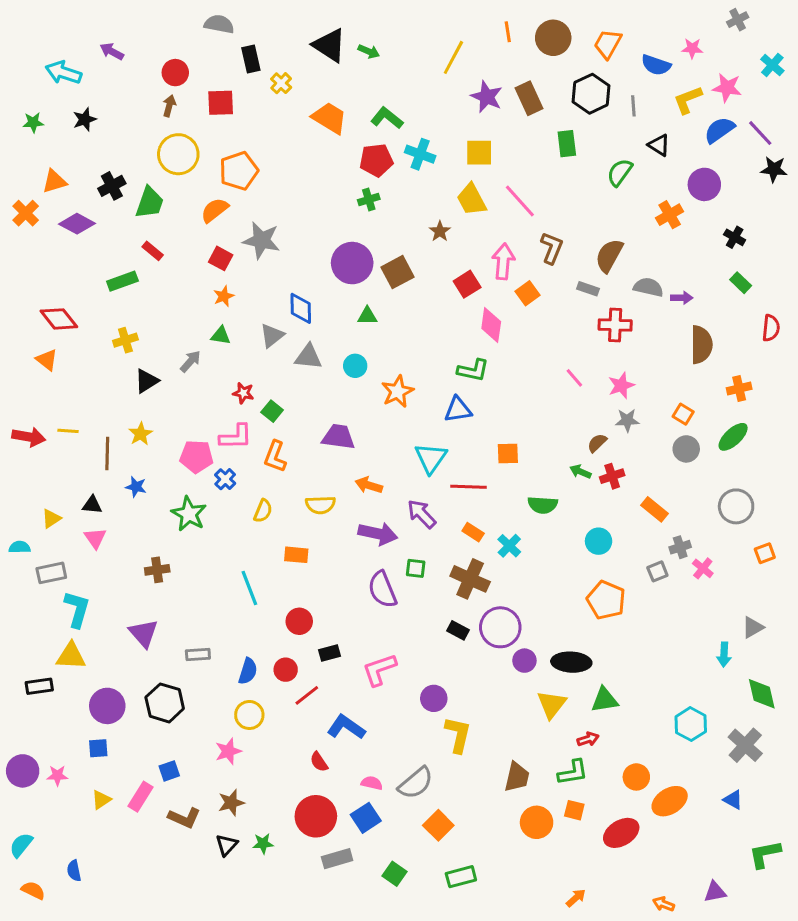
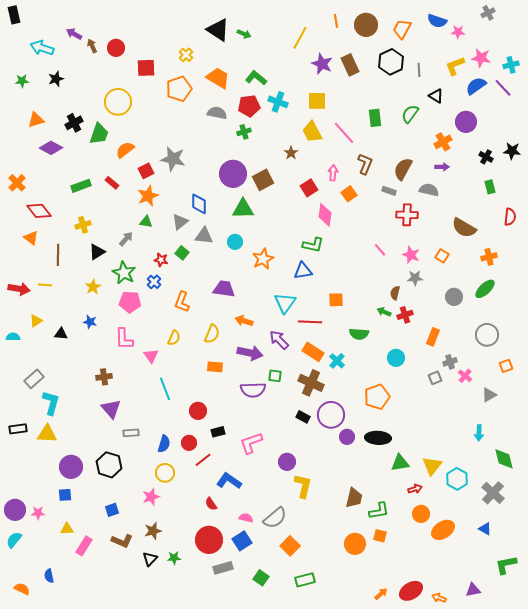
gray semicircle: (219, 24) -> (217, 113), moved
black rectangle: (251, 59) -> (14, 15), moved
blue semicircle: (656, 65) -> (437, 21), moved
cyan cross: (772, 65) -> (511, 65), moved, turned 35
brown arrow: (169, 106) -> (92, 46), moved, turned -40
green rectangle: (567, 144) -> (375, 118), moved
black star: (774, 169) -> (512, 151), moved
orange pentagon: (239, 171) -> (179, 89), moved
orange semicircle: (215, 210) -> (125, 150), moved
orange cross: (26, 213) -> (17, 183), moved
red rectangle: (153, 251) -> (112, 183), moved
red square: (221, 258) -> (146, 171), turned 35
pink arrow: (503, 262) -> (333, 173), size x0.7
green rectangle: (741, 283) -> (490, 187), turned 32
orange star: (224, 296) -> (148, 196), size x1.5
purple arrow: (682, 298) -> (442, 167), moved
green triangle: (367, 316) -> (243, 209), size x1.6
brown semicircle: (701, 345) -> (464, 228), turned 120
pink star: (621, 385) -> (411, 255), turned -30
green square: (272, 411) -> (182, 253), moved
orange square: (683, 414) -> (442, 256), moved
pink L-shape: (236, 437) -> (124, 339), moved, turned 90
brown semicircle: (597, 443) -> (395, 293), turned -32
brown line: (107, 453) -> (58, 255), moved
blue cross: (225, 479) -> (154, 282), moved
yellow semicircle: (320, 505) -> (212, 334), turned -66
orange rectangle: (654, 509) -> (433, 337), turned 72
green star: (189, 514) -> (124, 273), moved
yellow triangle: (51, 518) -> (36, 321), moved
orange rectangle: (473, 532) -> (313, 352), size x1.5
pink triangle: (95, 538) -> (151, 356), moved
cyan semicircle: (20, 547) -> (13, 337), moved
orange rectangle: (296, 555) -> (215, 367), moved
gray rectangle: (51, 573) -> (34, 379), turned -30
purple semicircle: (382, 590) -> (253, 390), turned -70
orange pentagon: (606, 600) -> (377, 397), moved, turned 30
gray triangle: (753, 627) -> (489, 395), moved
purple triangle: (144, 633) -> (111, 409), moved
black rectangle: (39, 686) -> (18, 429), moved
yellow triangle: (552, 704) -> (432, 466), moved
red arrow: (588, 739) -> (415, 489), moved
brown trapezoid: (517, 777) -> (354, 498), moved
pink rectangle: (141, 797) -> (84, 546), moved
yellow triangle: (101, 800) -> (67, 529), turned 32
red ellipse: (621, 833) -> (411, 591), moved
cyan semicircle: (21, 845) -> (14, 540), moved

